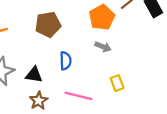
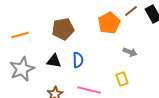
gray arrow: (103, 47) -> (130, 52), moved
black triangle: (34, 75) -> (54, 61), moved

